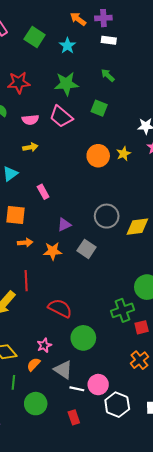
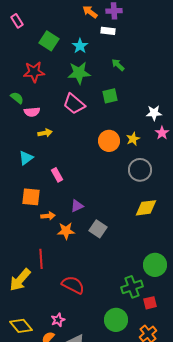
green square: (35, 37) -> (49, 41), moved
white rectangle: (109, 40) -> (108, 31), moved
cyan star: (67, 46) -> (80, 46), moved
green square: (99, 108) -> (110, 96), turned -35
pink semicircle: (30, 120) -> (32, 112), moved
gray circle: (107, 216) -> (140, 170), moved
orange arrow: (25, 243) -> (48, 216), moved
green circle: (83, 338) -> (116, 320), moved

